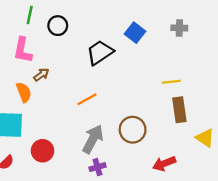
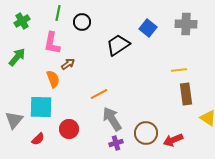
gray cross: (179, 28) -> (186, 24), size x1.5
orange line: (87, 99) -> (99, 94), moved
brown circle: (133, 130) -> (146, 133), moved
gray arrow: (93, 139) -> (112, 119), turned -60

